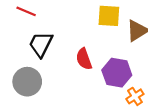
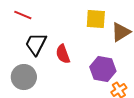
red semicircle: (84, 59) -> (63, 54), moved

